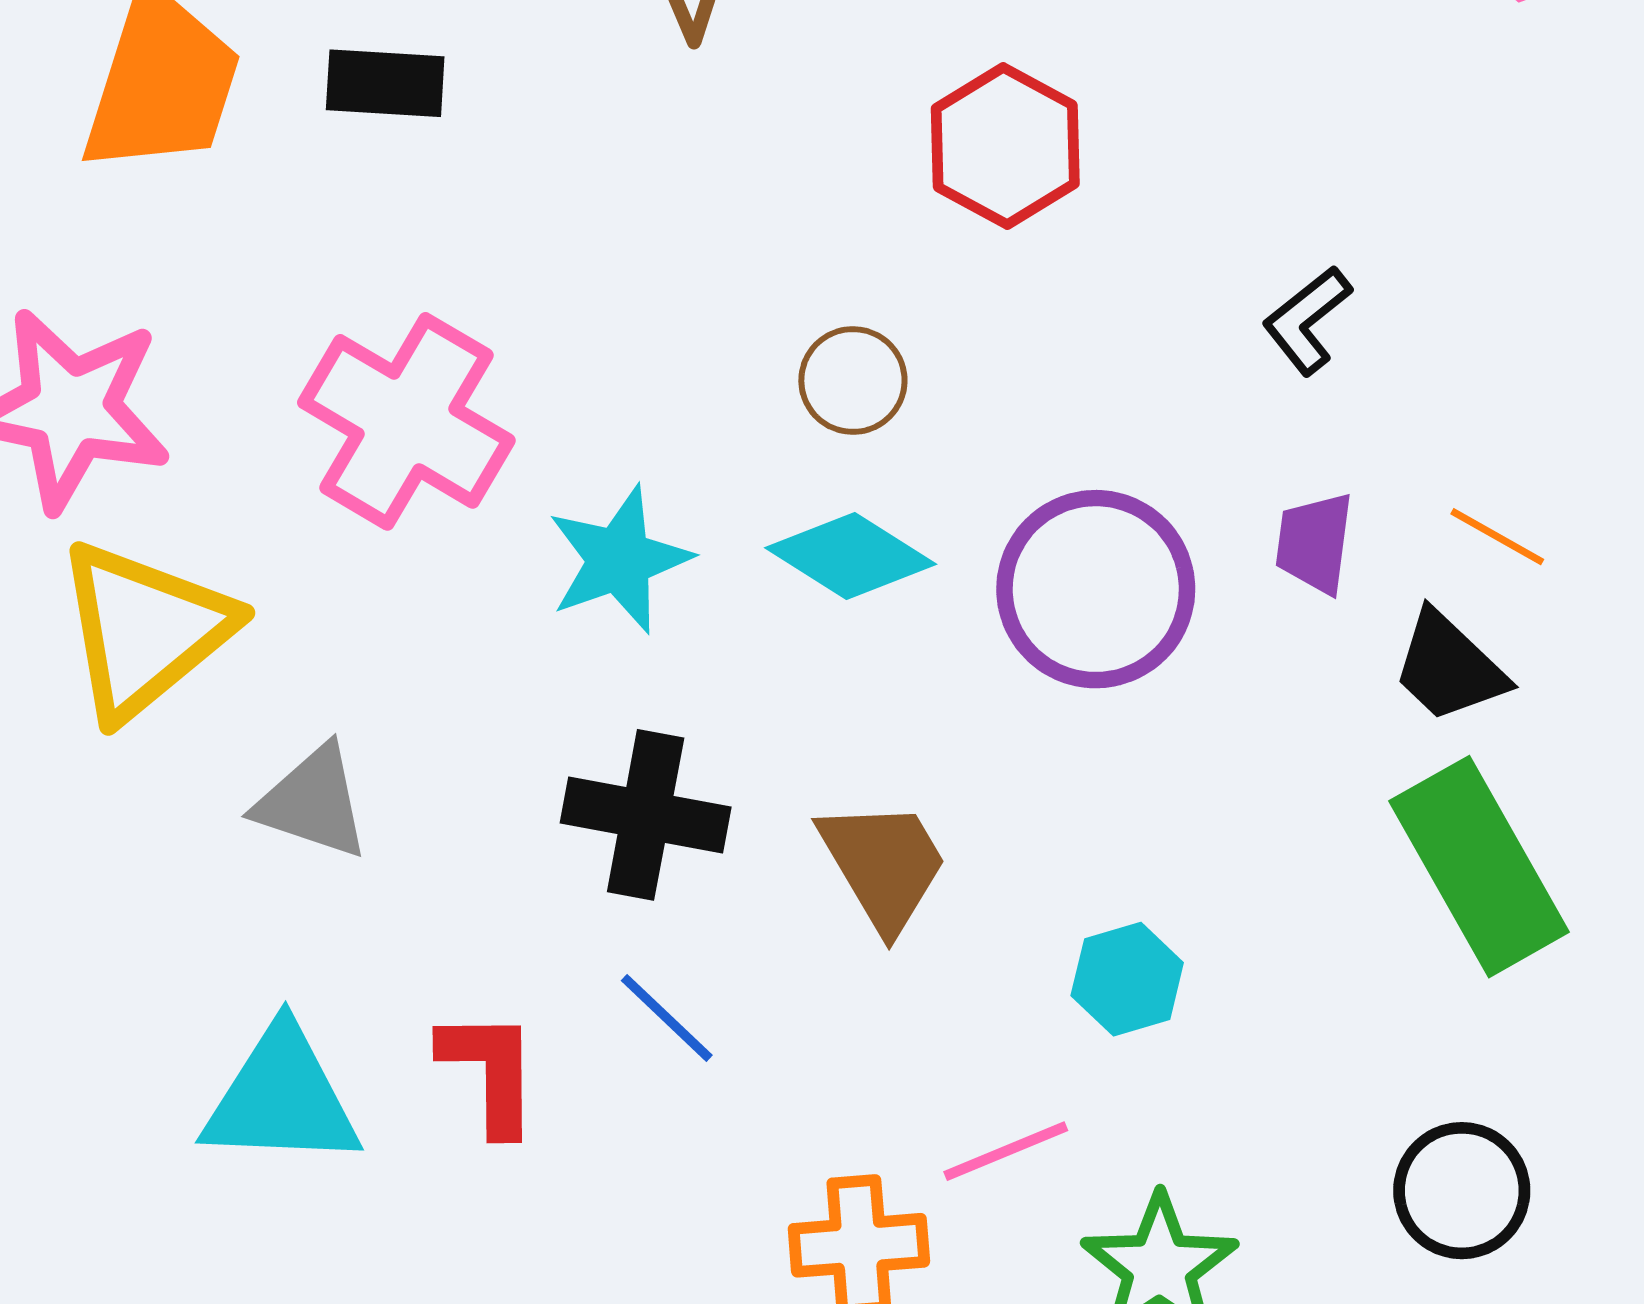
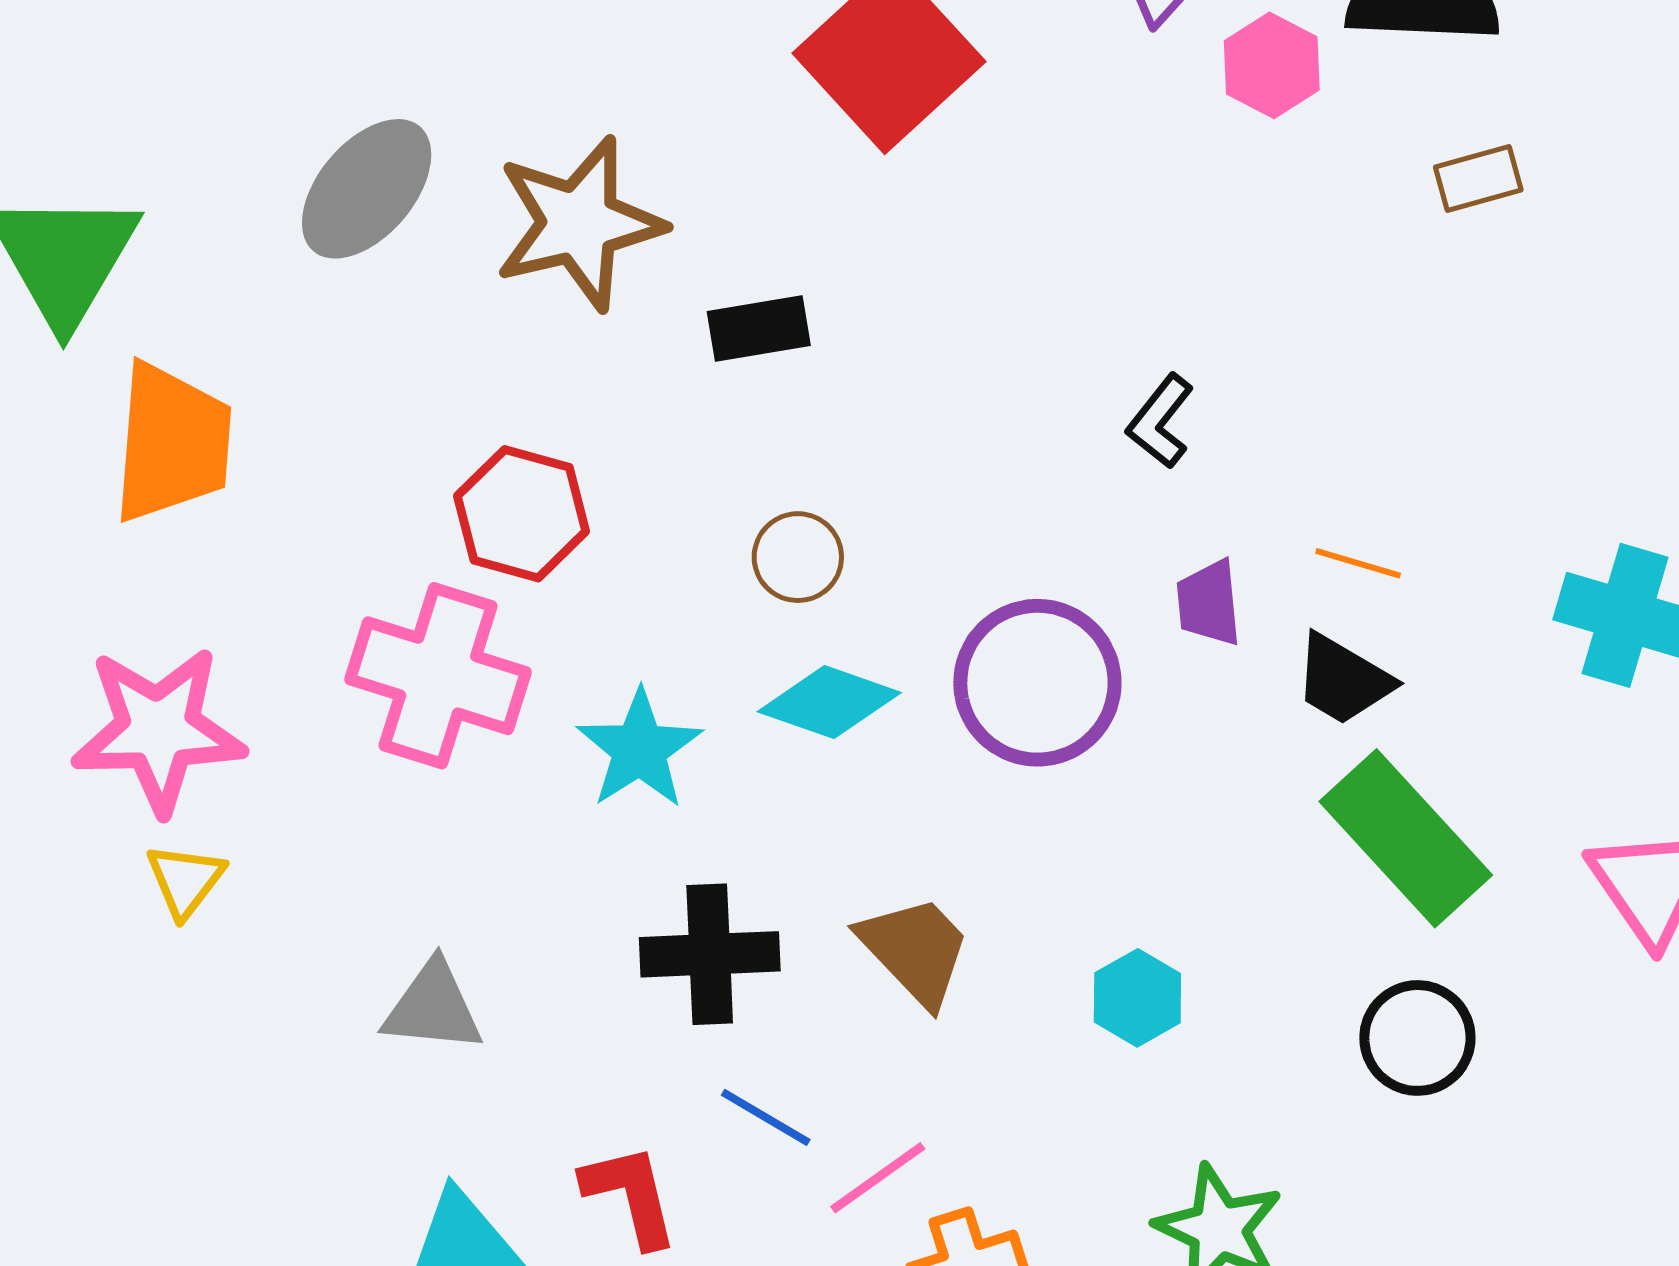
black rectangle: (385, 83) -> (759, 328), moved
red hexagon: (1005, 146) -> (522, 514), moved
yellow triangle: (144, 630) -> (185, 880), moved, size x0.5
pink line: (1006, 1151) -> (878, 1178), moved
black circle: (1462, 1191) -> (1417, 1038), moved

